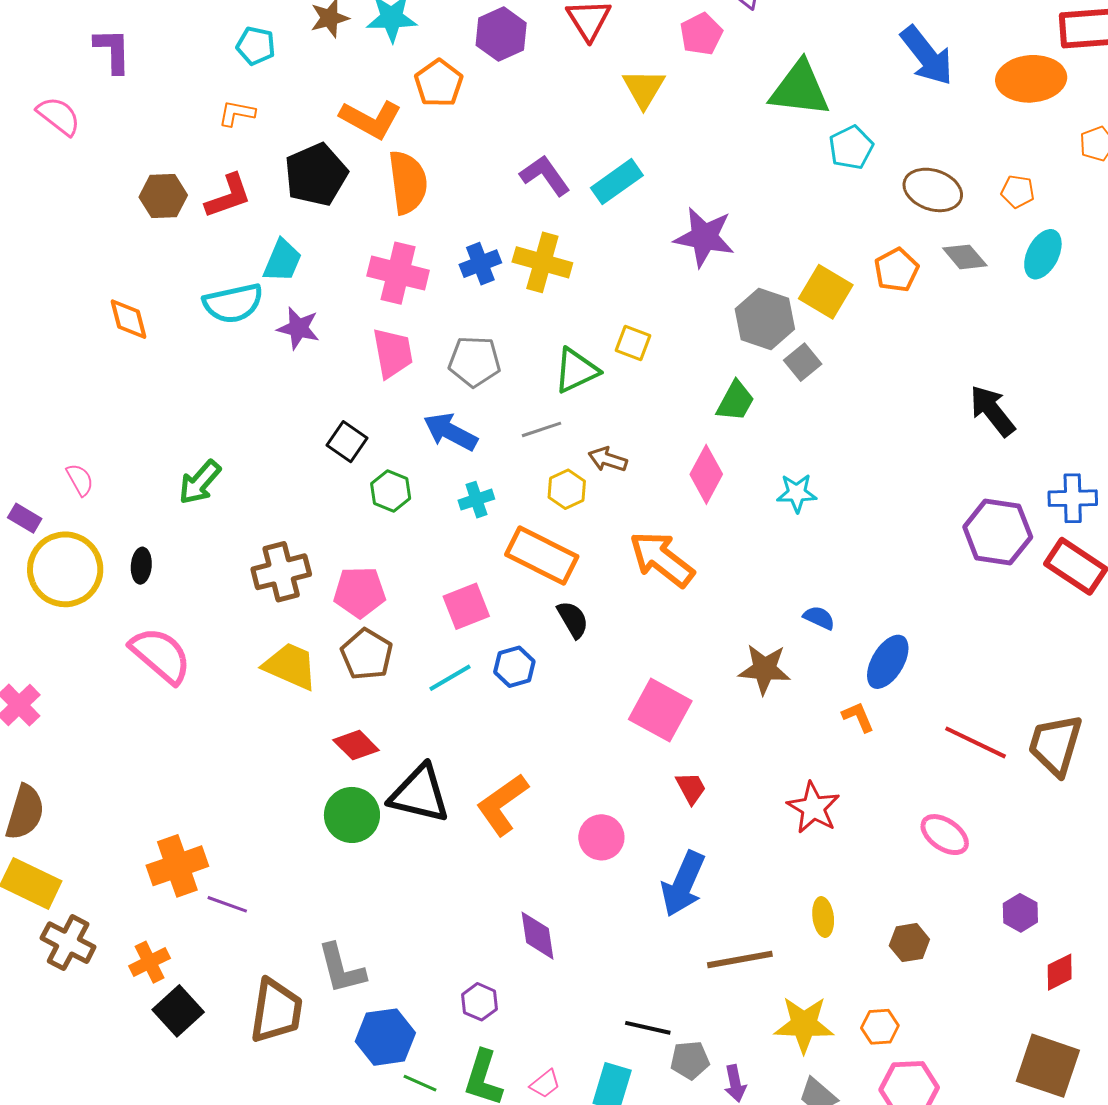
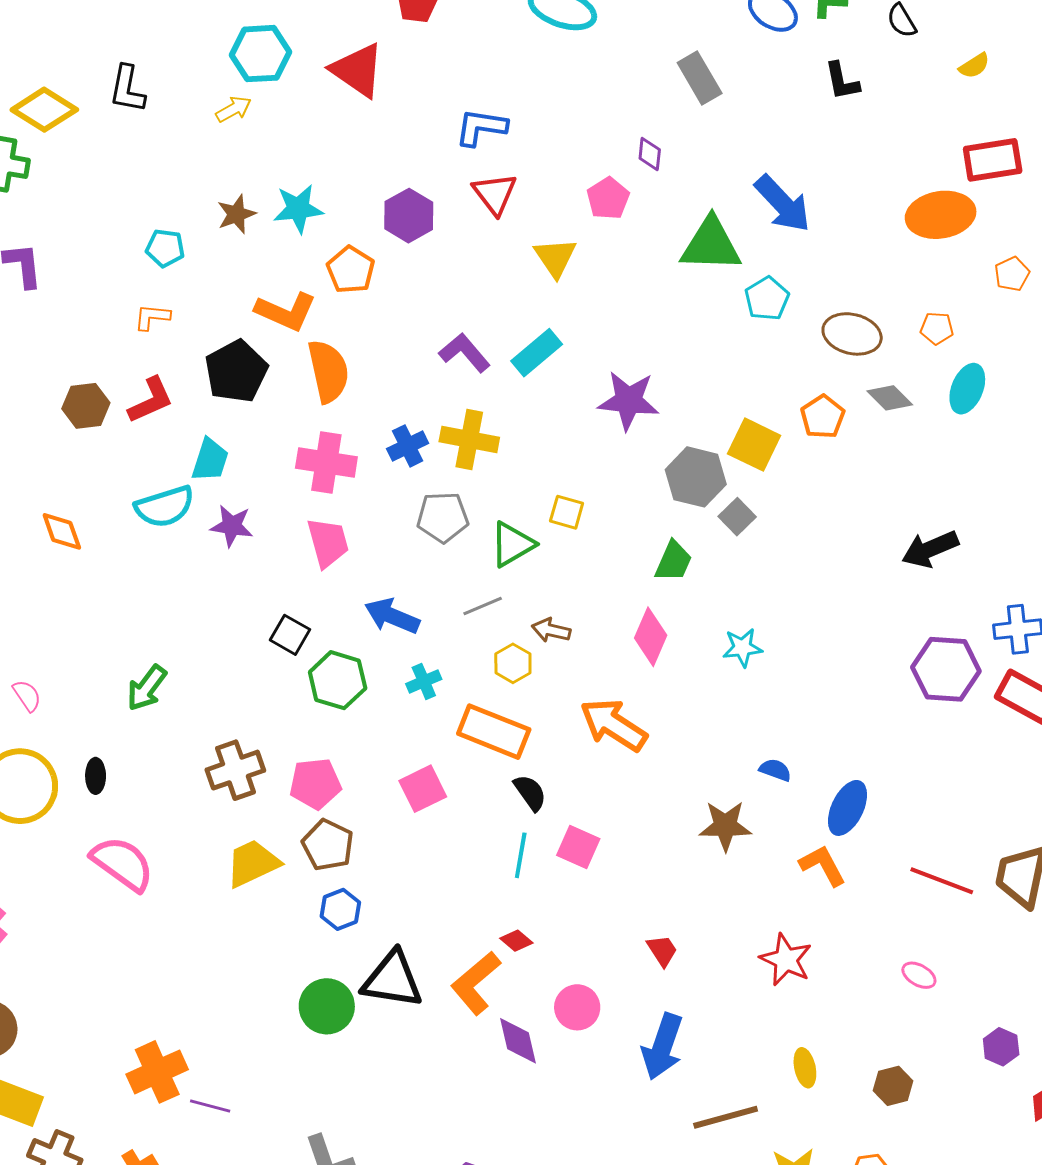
blue arrow: (927, 56) -> (783, 204), moved
gray pentagon: (474, 361) -> (443, 517), moved
black arrow: (992, 411) -> (930, 549), turned -70
green hexagon: (391, 491) -> (338, 680), size x1.4
yellow trapezoid: (290, 666) -> (253, 863), turned -44
blue hexagon: (514, 667) -> (340, 909), moved
cyan line: (450, 678) -> (521, 855), moved, turned -45
pink square: (660, 710) -> (578, 847), moved, size x0.7
orange L-shape: (858, 717) -> (823, 865), size x1.4
red diamond: (356, 745) -> (516, 941), moved, size x0.7
pink ellipse: (945, 835) -> (919, 975), size x0.7
purple diamond: (537, 936) -> (518, 1041), moved

